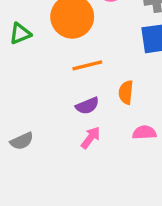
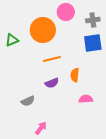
pink arrow: (91, 138) -> (41, 128), moved
gray semicircle: (22, 141) -> (28, 101), moved

